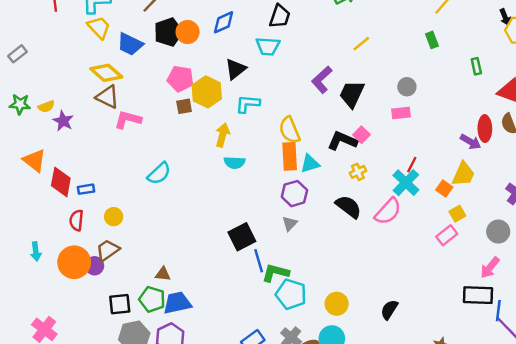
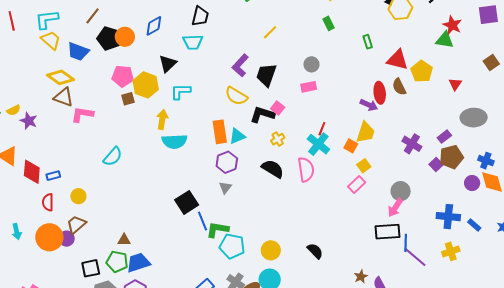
black pentagon: (168, 32) -> (109, 38), turned -30
yellow semicircle: (290, 130) -> (236, 96), moved, turned -30
cyan semicircle: (235, 163) -> (174, 141), size x1.4
pink semicircle: (388, 211) -> (306, 169), turned -45
gray circle: (498, 232) -> (401, 191), moved
black semicircle: (389, 310) -> (315, 251), turned 108

